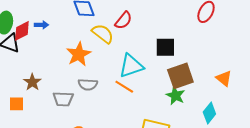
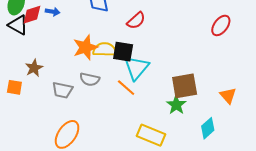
yellow semicircle: (103, 34) -> (105, 50), moved, turned -45
black square: (165, 47) -> (123, 52), moved
cyan triangle: (131, 66) -> (136, 68), turned -40

